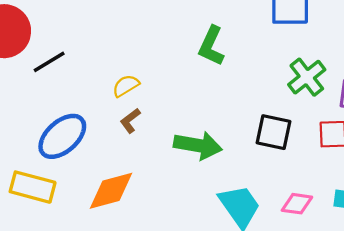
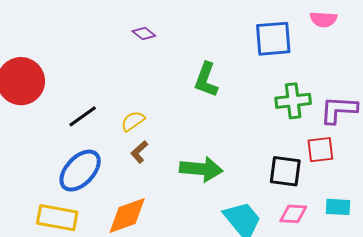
black line: (49, 62) -> (83, 116), moved
green cross: (307, 77) -> (293, 101), turned 36
black square: (274, 132) -> (285, 171), moved

